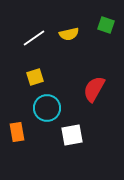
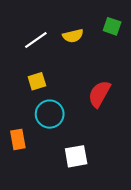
white square: (72, 135) -> (76, 156), moved

